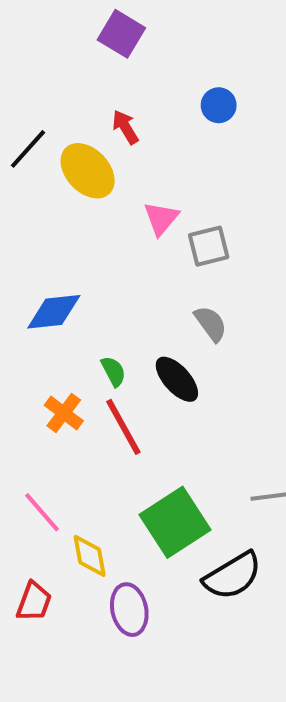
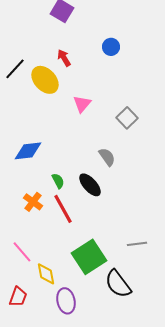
gray square: (209, 246) -> (127, 118), moved, turned -30
black semicircle: (233, 576) -> (118, 284), turned 84

